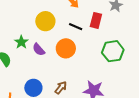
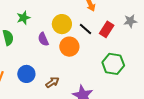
yellow circle: (45, 21) -> (62, 24), moved
green star: (21, 42) -> (23, 18), moved

